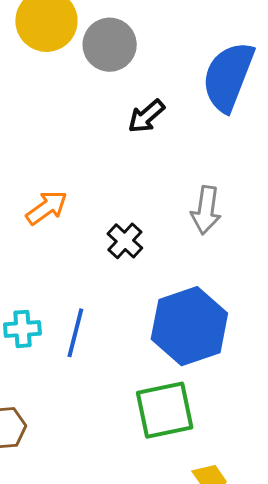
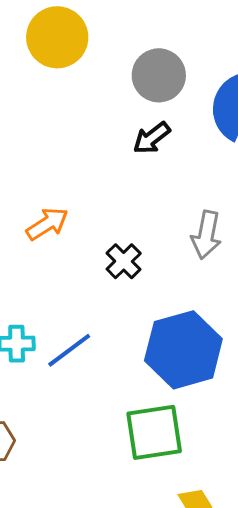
gray circle: (110, 45) -> (159, 75), moved
blue line: (75, 333) -> (69, 350), turned 36

